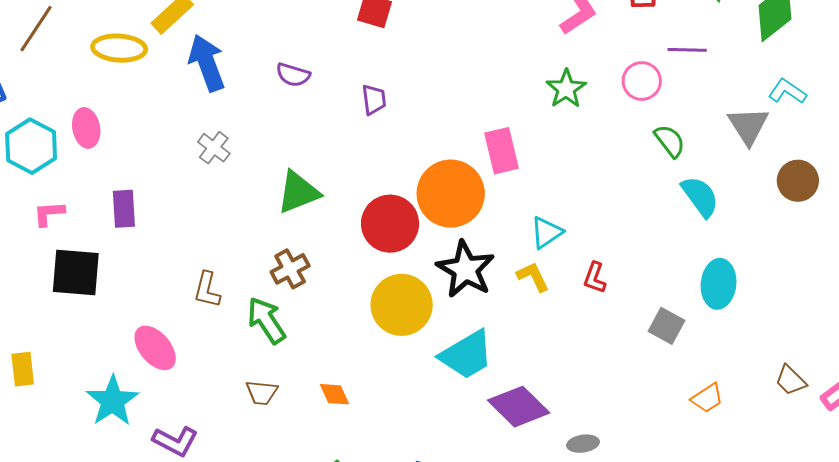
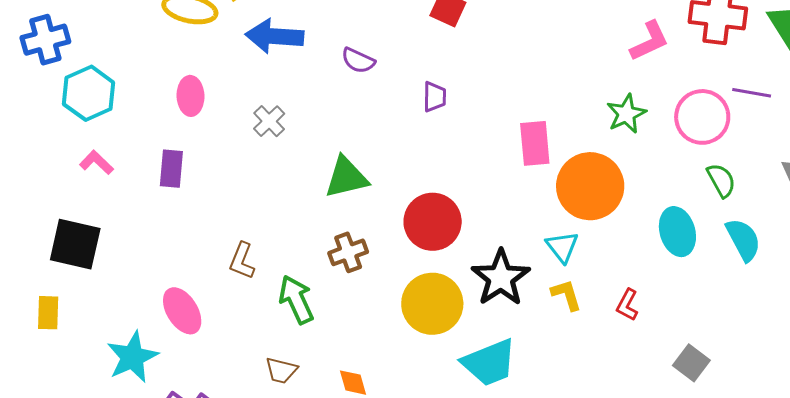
blue arrow: (207, 63) -> (274, 36), turned -74
pink circle: (642, 81) -> (702, 117), size x1.4
pink ellipse: (86, 128) -> (191, 96), moved
pink rectangle: (502, 151) -> (535, 143), moved
orange circle: (451, 194) -> (590, 186), moved
pink L-shape: (49, 213) -> (96, 162), turned 40
cyan triangle: (546, 233) -> (562, 247), moved, turned -42
brown cross: (290, 269) -> (348, 252), moved
black square: (76, 273) -> (75, 244), moved
cyan ellipse: (719, 284) -> (677, 232), moved, turned -30

